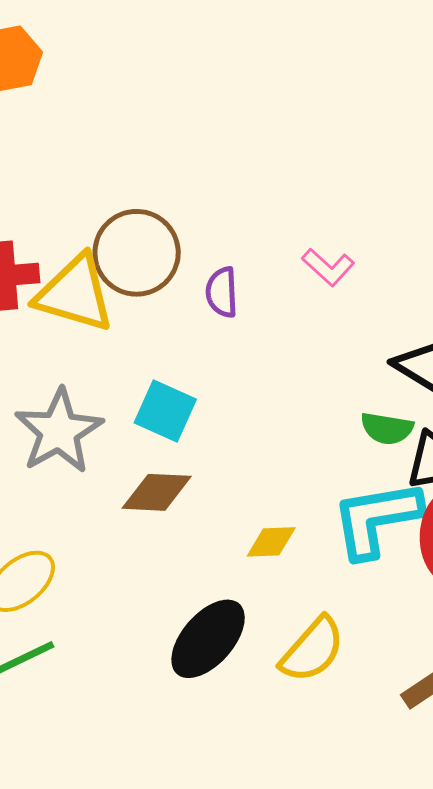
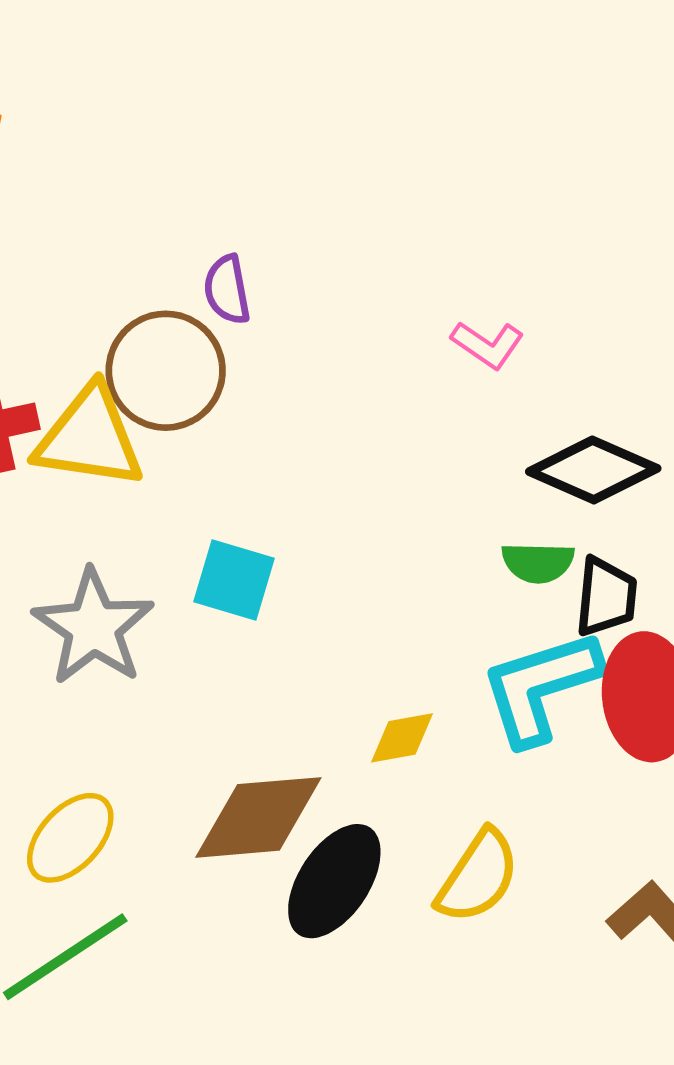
pink L-shape: (328, 267) -> (488, 345), moved
purple semicircle: (222, 292) -> (227, 290), moved
brown diamond: (157, 492) -> (258, 817), moved, size x1.4

